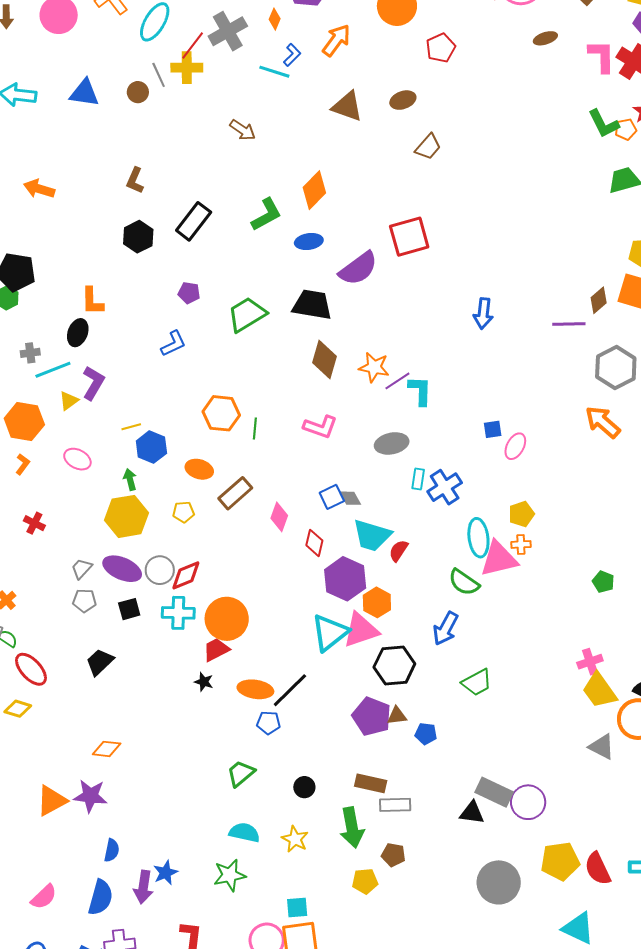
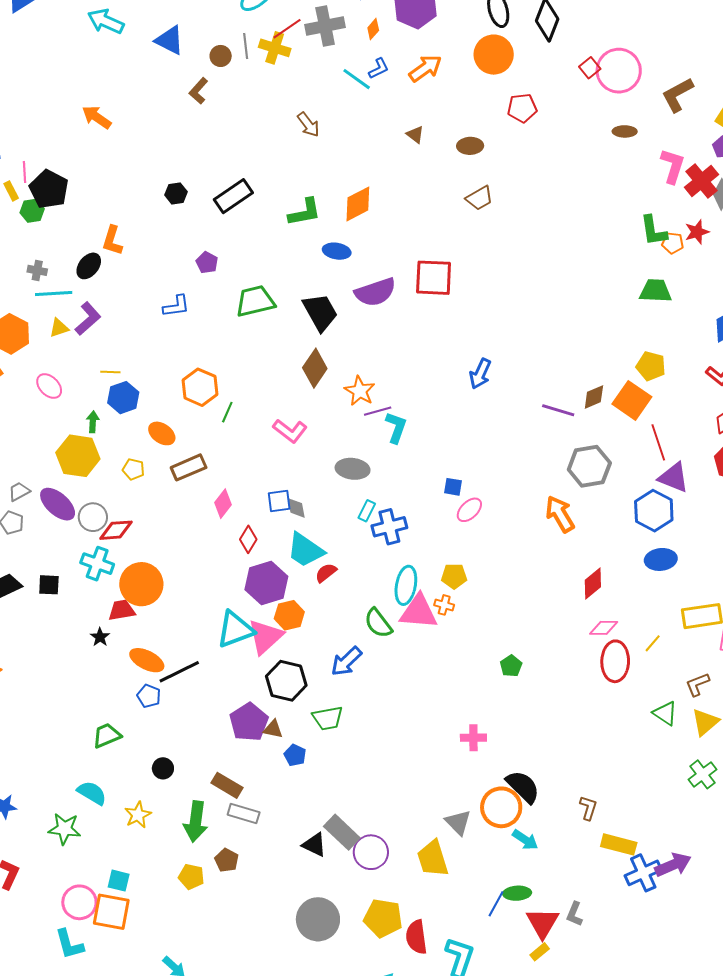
brown triangle: (347, 106) -> (415, 135), size x0.6
brown L-shape: (135, 181) -> (198, 91), moved
black hexagon: (138, 237) -> (176, 193), size x0.7
black trapezoid: (312, 305) -> (320, 312), turned 33
black square: (129, 609) -> (49, 585), moved
pink triangle: (361, 630) -> (265, 637), turned -42
green trapezoid: (477, 683) -> (328, 718), moved
yellow trapezoid: (599, 690) -> (433, 859), moved

